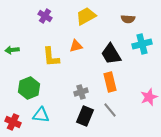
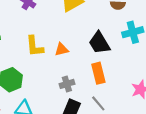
orange triangle: (76, 46) -> (62, 49), moved

